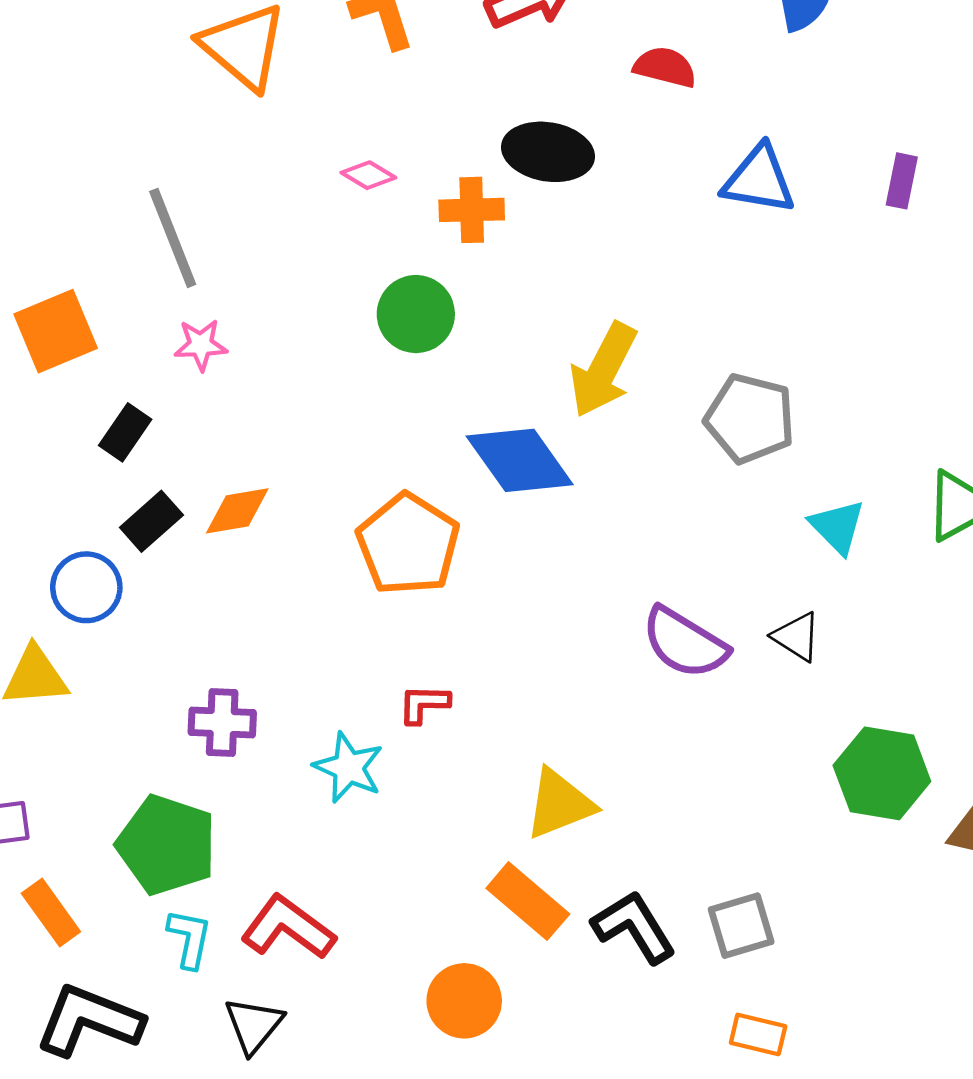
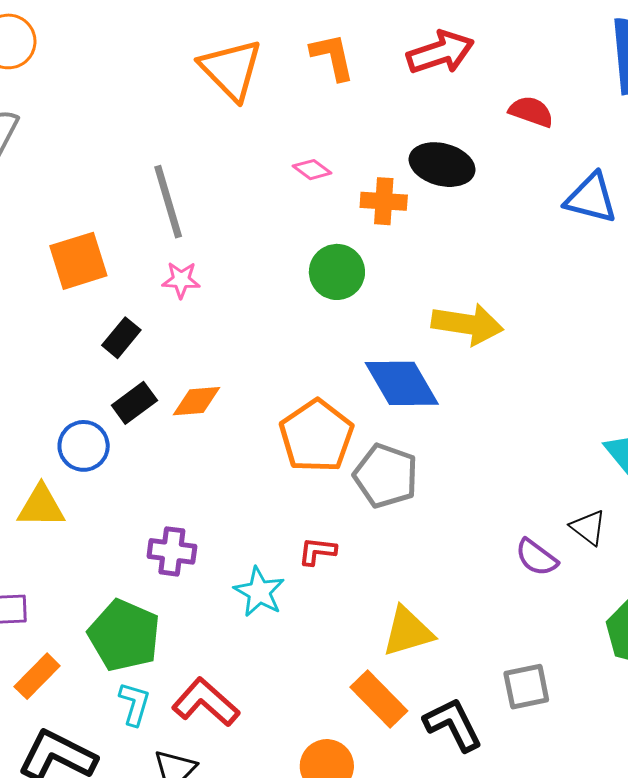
yellow arrow: (603, 370) -> (467, 324), turned -114
gray pentagon: (750, 419) -> (386, 476), moved
purple semicircle: (685, 643) -> (536, 557), moved, size x0.7
orange rectangle: (51, 913) -> (37, 676), turned 75
gray square: (741, 926) -> (526, 687), moved

